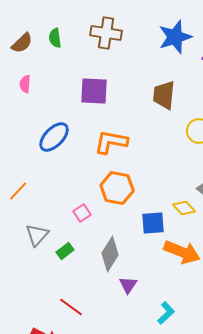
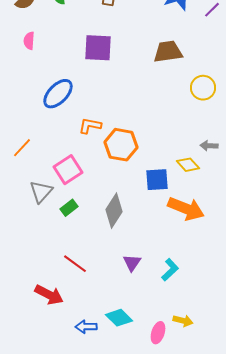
brown trapezoid: (164, 95) -> (168, 52), turned 76
orange L-shape: (111, 142) -> (90, 126), moved, size x0.7
pink square: (82, 213) -> (68, 170), moved, size x1.6
purple triangle: (128, 285) -> (132, 263), moved

